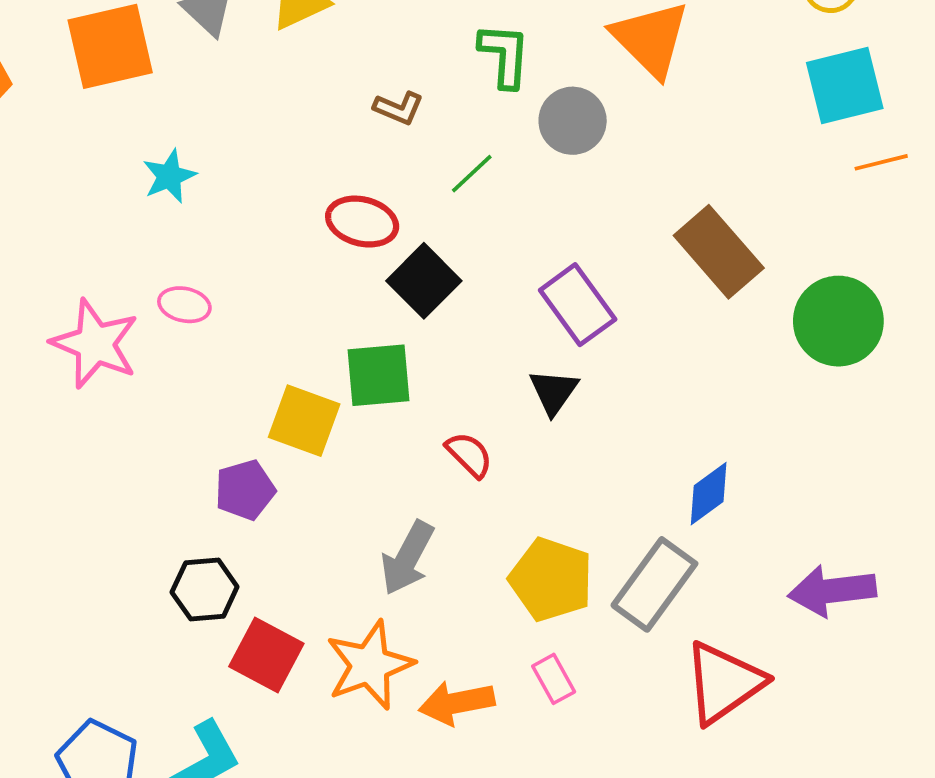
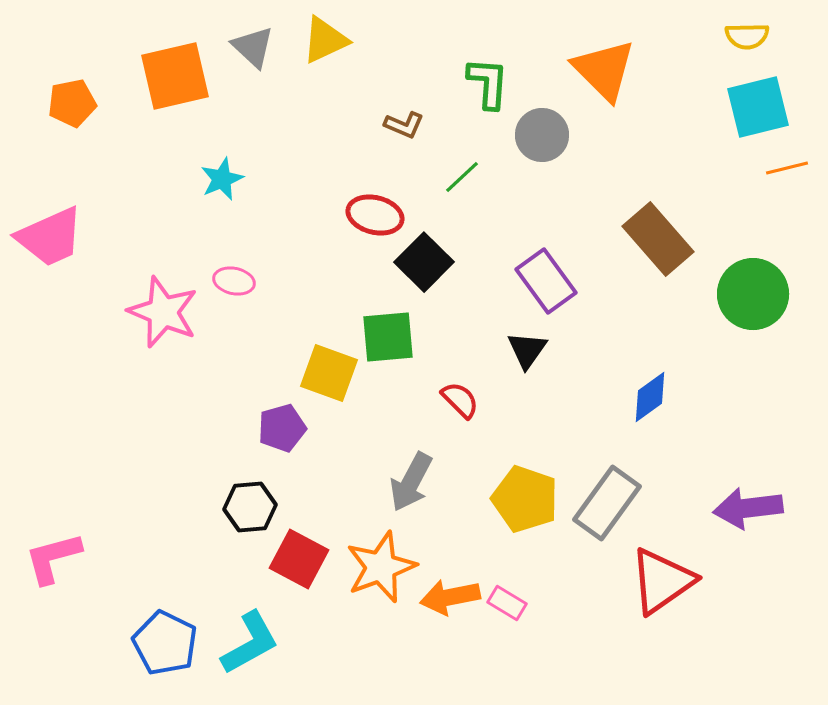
blue diamond: (709, 494) -> (650, 397), moved
pink rectangle: (554, 679) -> (507, 603), moved, turned -30

